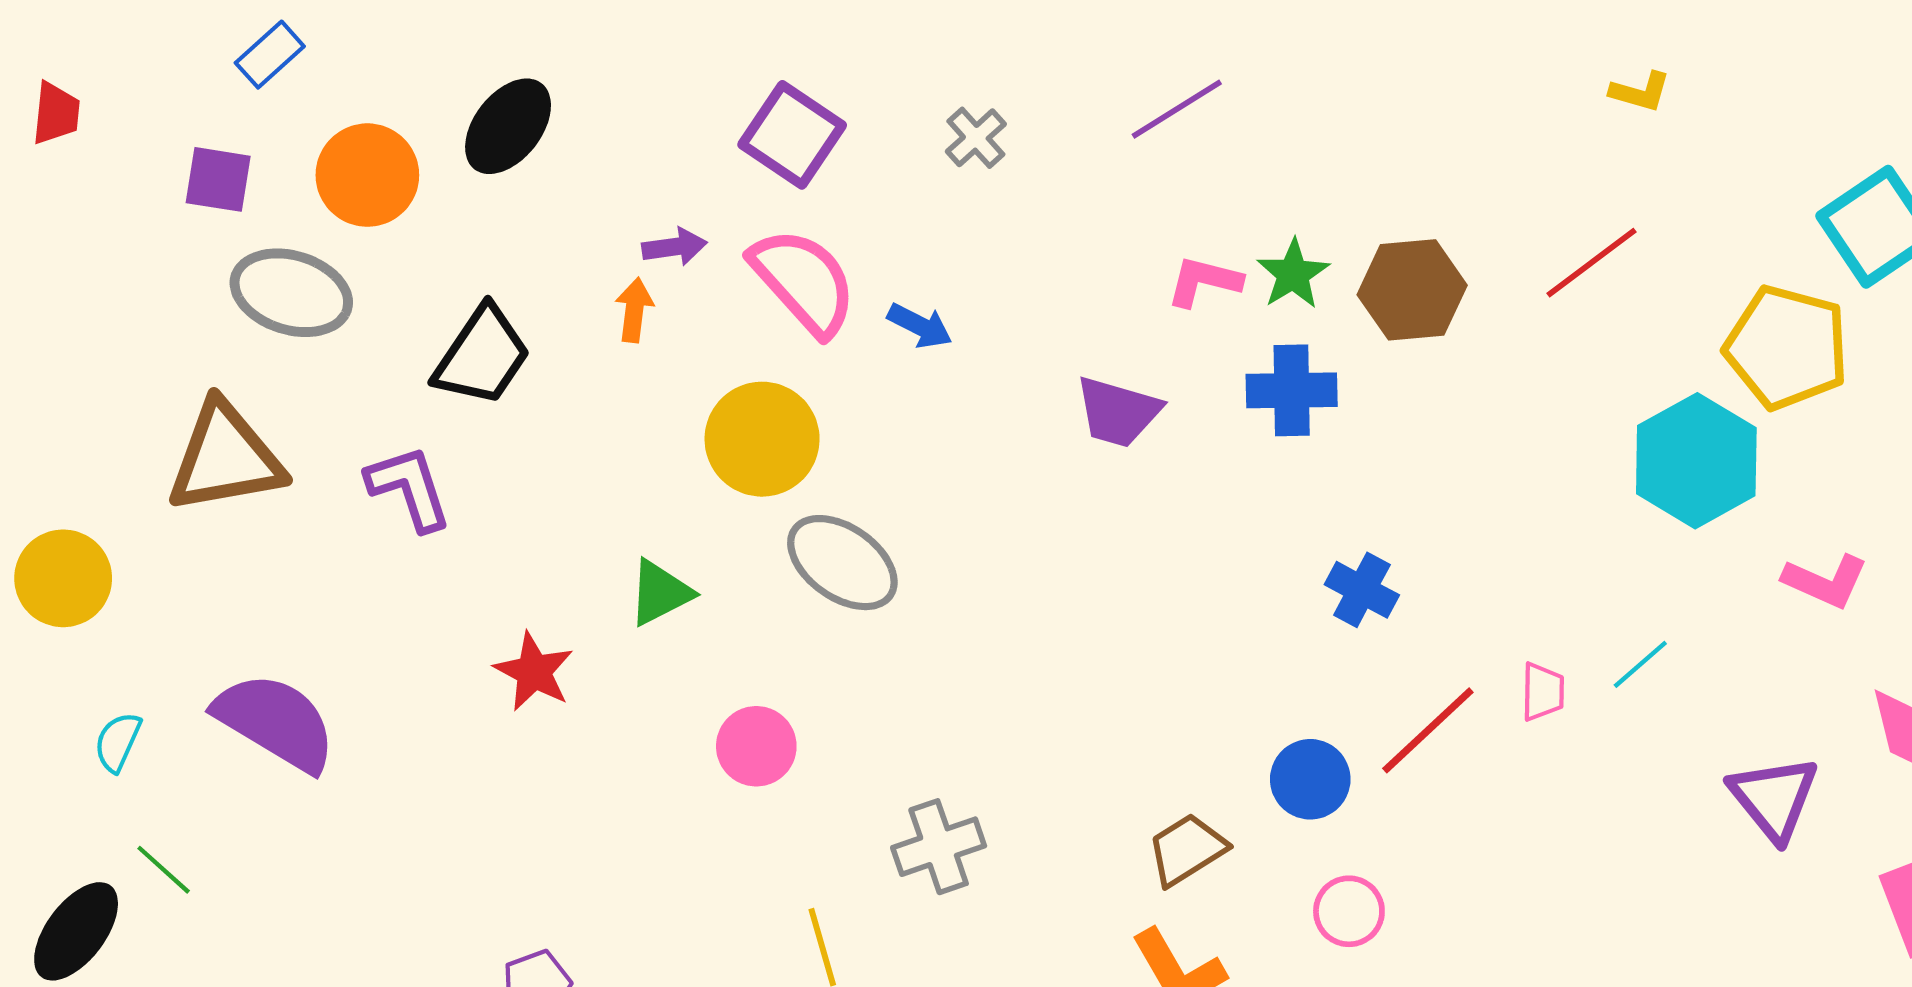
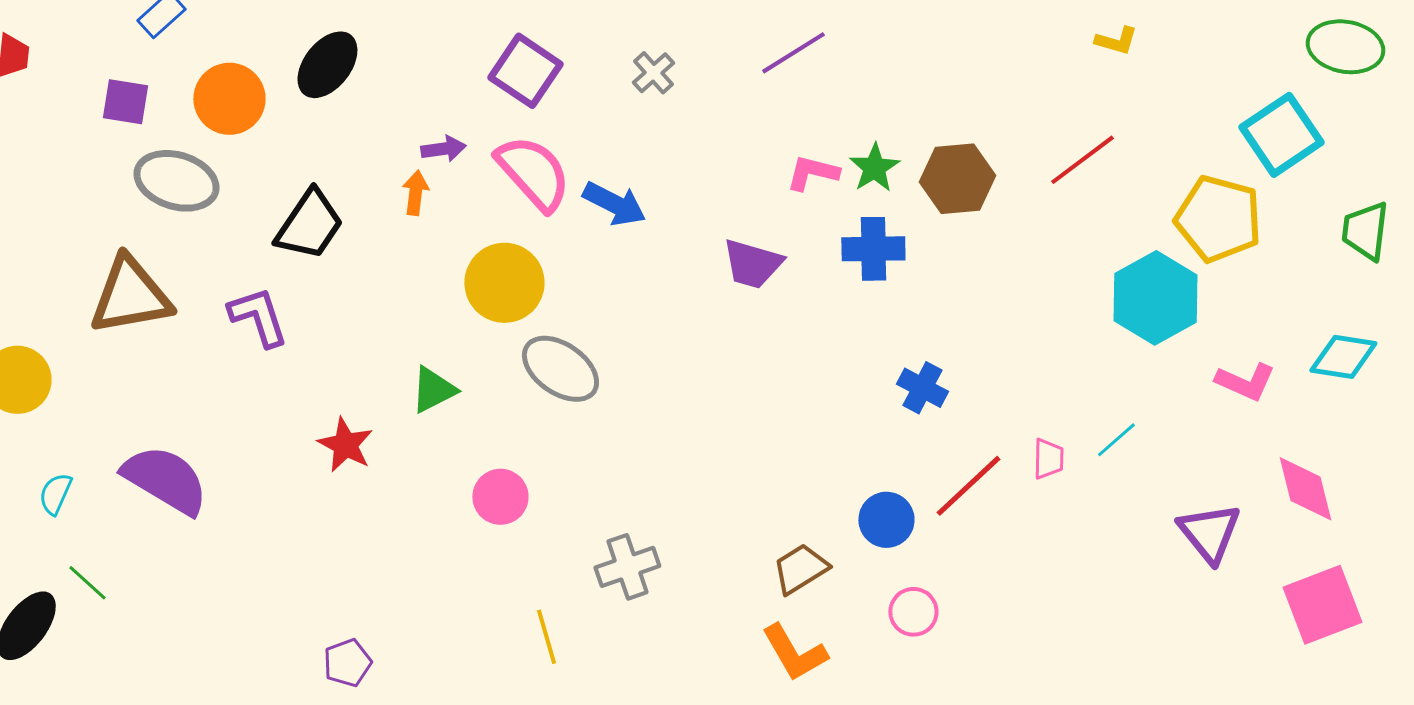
blue arrow: (920, 326) -> (614, 204), size x1.4

